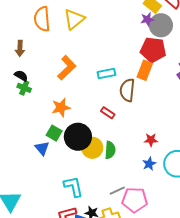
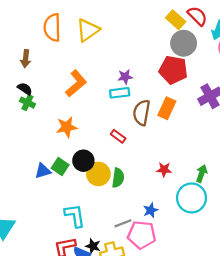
purple star: (147, 19) -> (125, 77), moved
orange rectangle: (145, 70) -> (167, 108), moved
green square: (54, 133) -> (60, 166), moved
black circle: (78, 137) -> (83, 161), size x0.7
blue triangle: (42, 148) -> (43, 171), turned 49
blue star: (149, 164) -> (151, 210), moved

